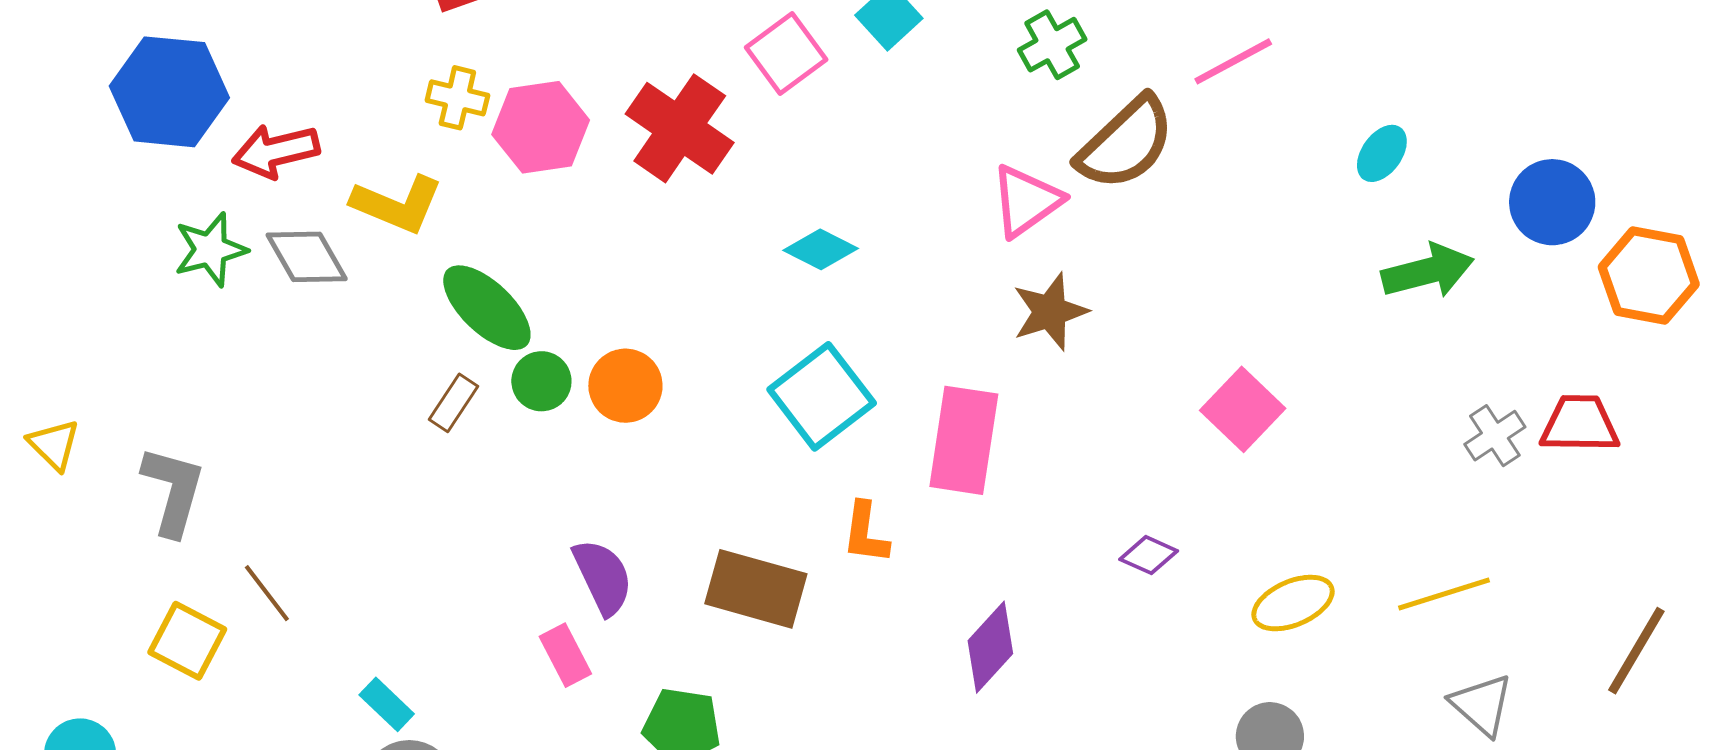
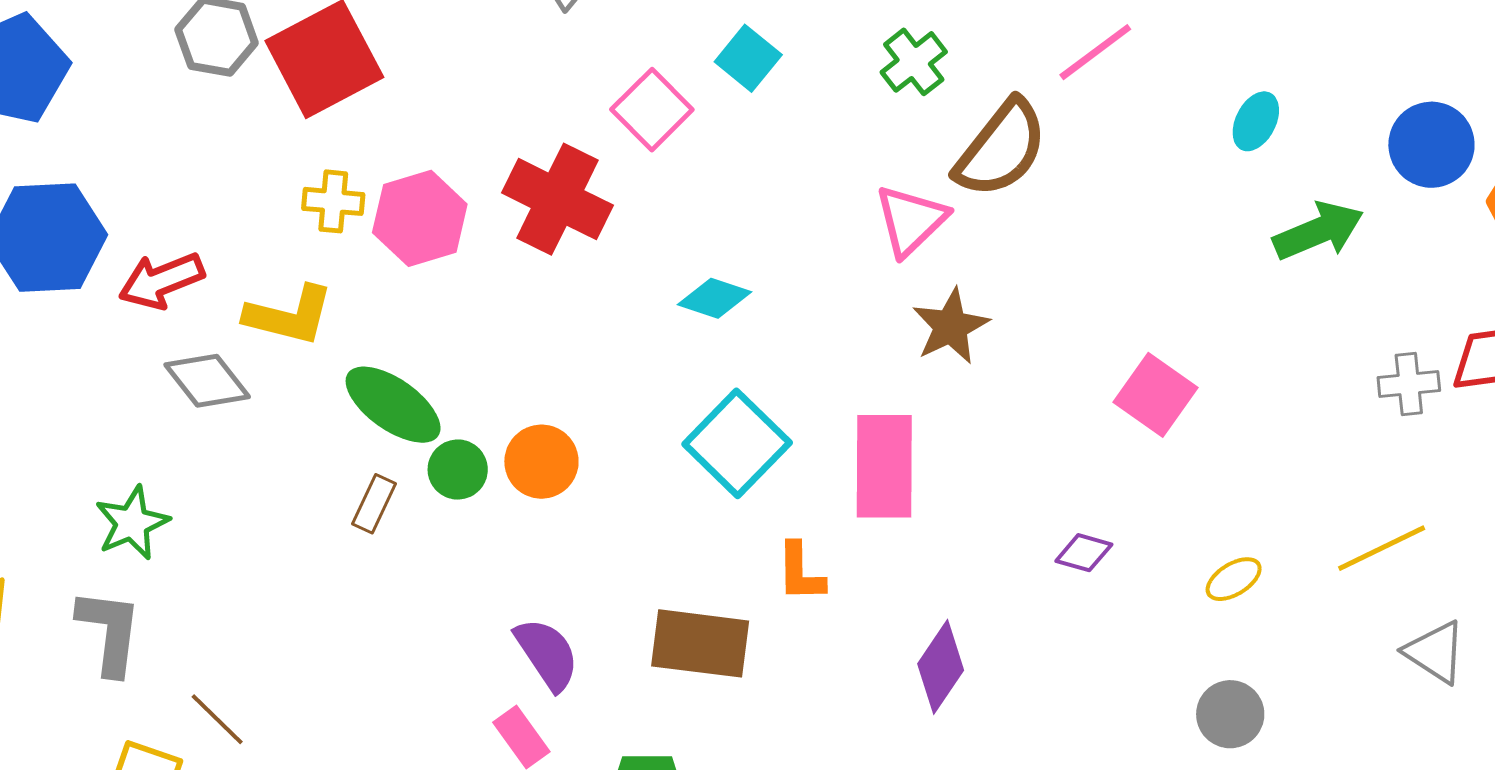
green star: (211, 250) -> (132, 523), moved
gray cross: (1495, 436) -> (1409, 384), turned 36
yellow ellipse: (1293, 603) -> (1234, 579), size x0.7

